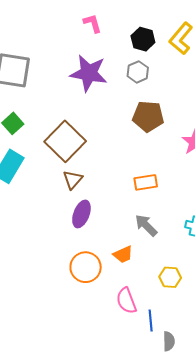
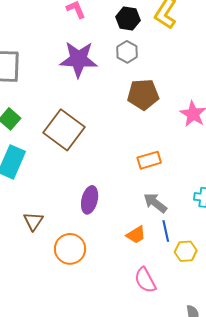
brown triangle: (73, 180) -> (33, 221), moved
orange circle: (86, 267) -> (70, 249), moved
blue line: (151, 321) -> (166, 231), moved

